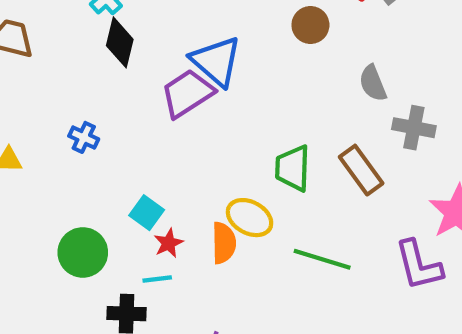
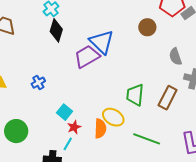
blue cross: (84, 137) -> (38, 83), moved, turned 32
brown rectangle: (361, 170) -> (168, 98), turned 60
green circle: (83, 252) -> (16, 131), moved
cyan line: (157, 279) -> (68, 144), turned -56

